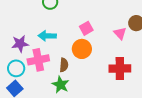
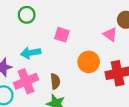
pink square: (86, 28) -> (62, 35), moved, turned -32
orange circle: (82, 49) -> (89, 62), moved

